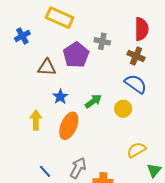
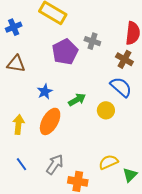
brown triangle: (47, 67) -> (16, 64), moved
yellow arrow: (36, 120) -> (18, 125), moved
yellow semicircle: (136, 150) -> (108, 162), moved

